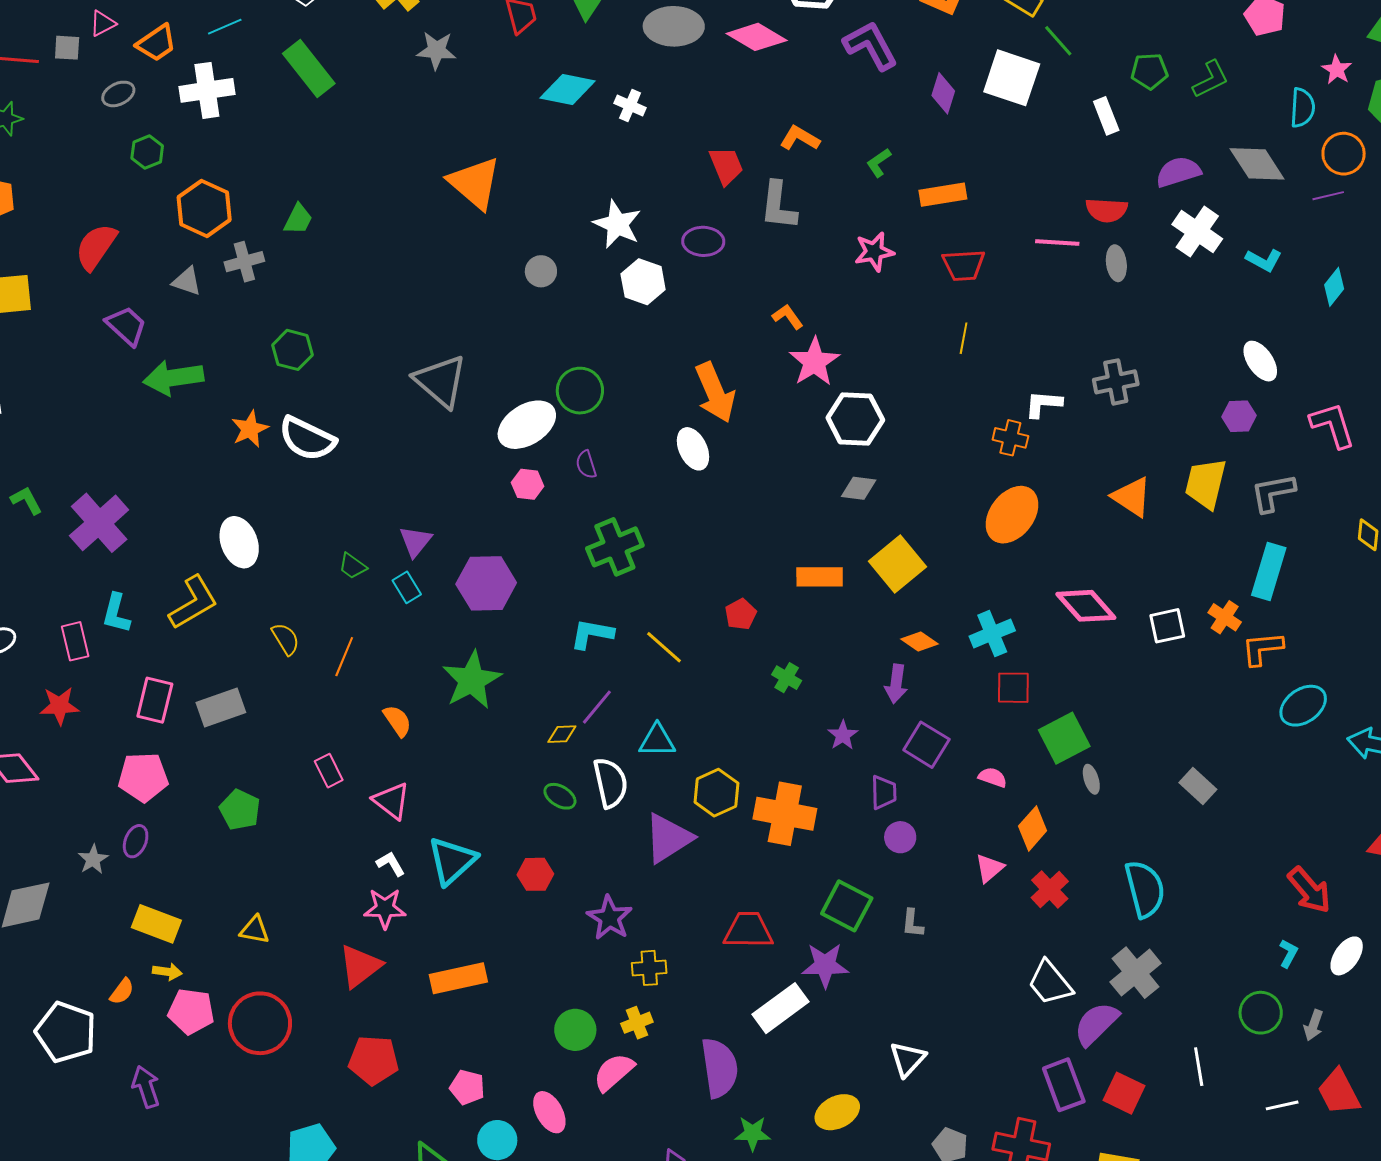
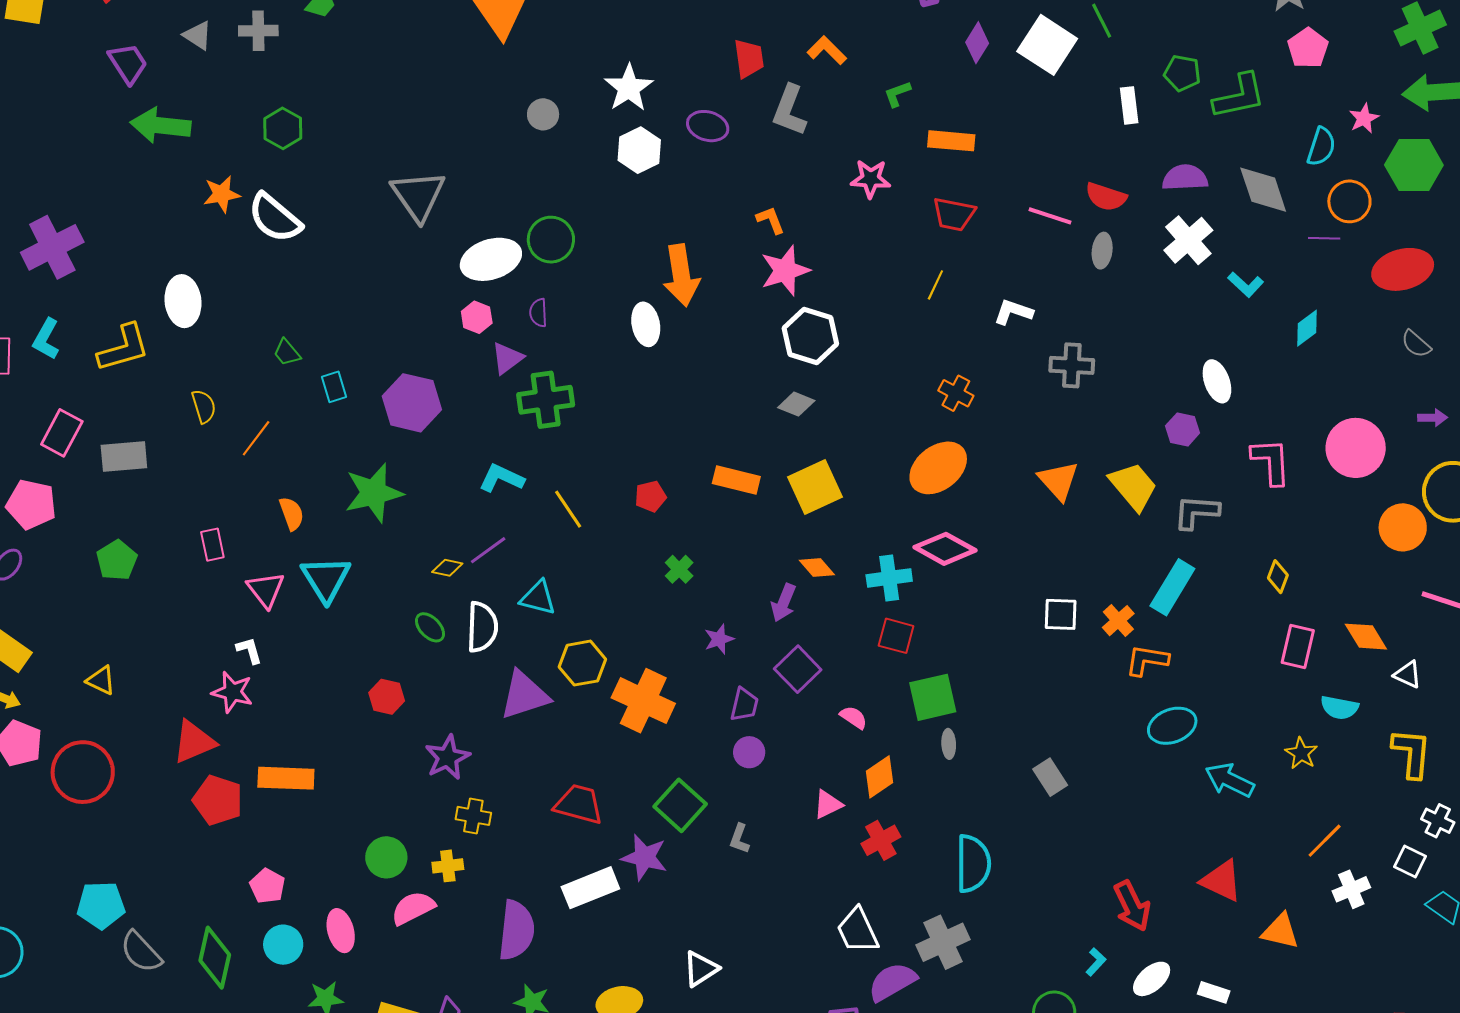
green L-shape: (1211, 79) -> (1239, 96), size x1.4
white L-shape: (1043, 404) -> (1013, 312), moved
yellow trapezoid: (1206, 484) -> (1133, 486), turned 112
purple triangle: (415, 541) -> (507, 358), moved
pink diamond: (1086, 606) -> (945, 549), moved, turned -34
cyan triangle: (452, 861) -> (326, 579), moved, turned -34
red pentagon: (374, 1060) -> (218, 800), moved

